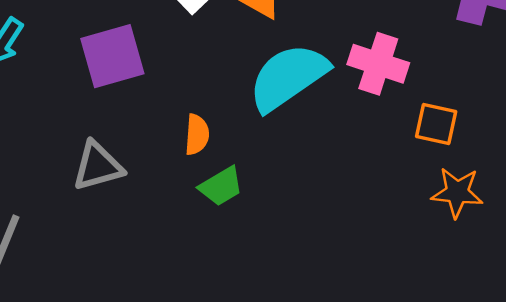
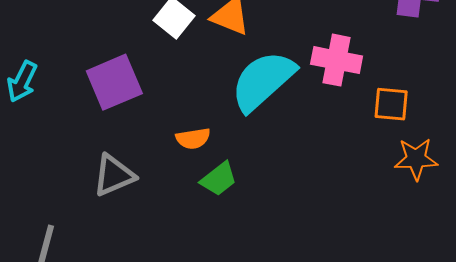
orange semicircle: (197, 135) -> (193, 139), turned 84

